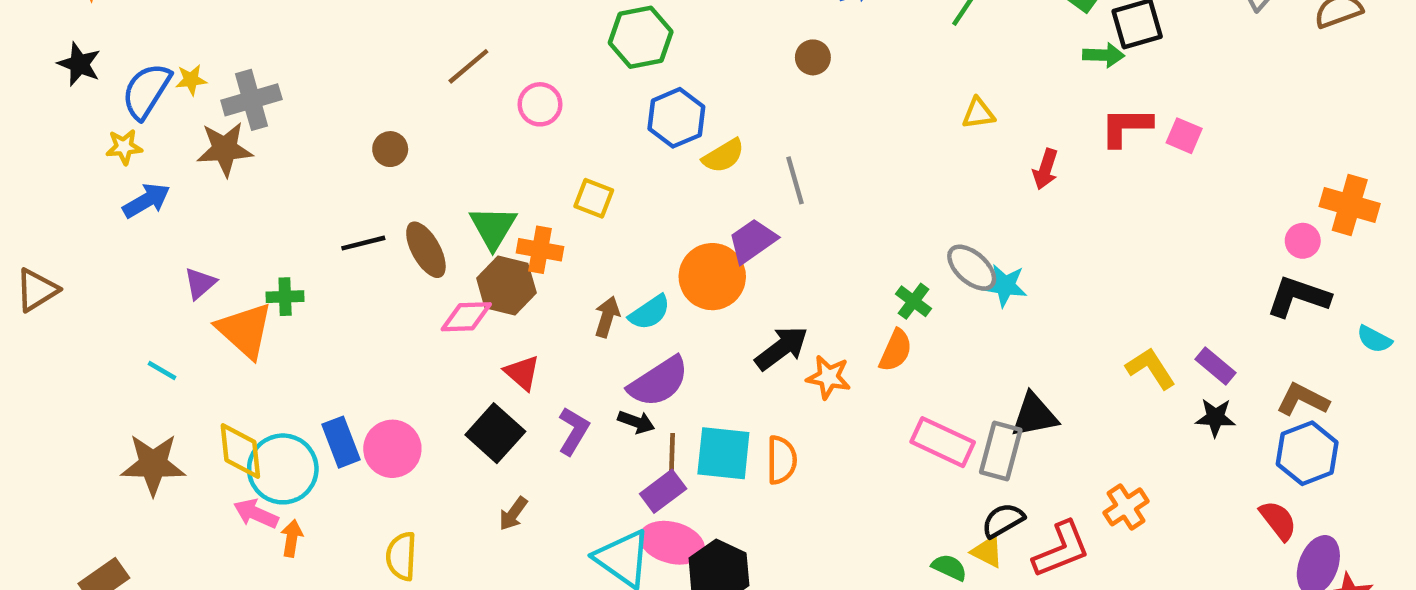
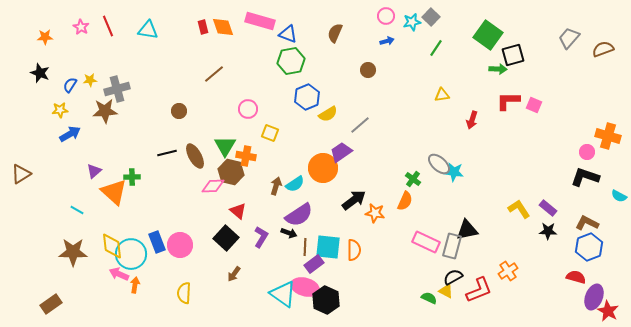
blue semicircle: (146, 91) -> (70, 85), size x0.6
pink circle: (540, 104) -> (248, 109), moved
gray line: (795, 180) -> (360, 125), turned 65
purple rectangle: (663, 491) -> (314, 264), moved
red semicircle: (1278, 520) -> (576, 277), turned -36

